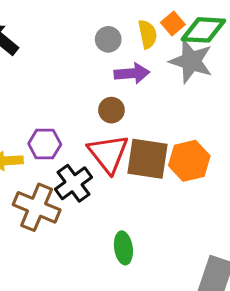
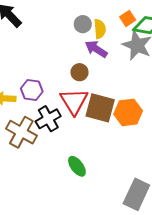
yellow semicircle: (148, 34) -> (100, 29), moved
purple arrow: (132, 73) -> (96, 49), turned -150
green ellipse: (123, 248) -> (77, 166), turned -35

